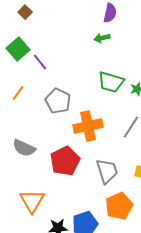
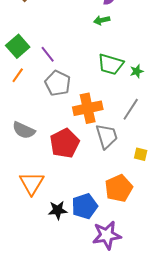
green square: (18, 49) -> (18, 46), moved
purple line: (40, 62) -> (48, 54), moved
gray trapezoid: (107, 171) -> (107, 136), moved

